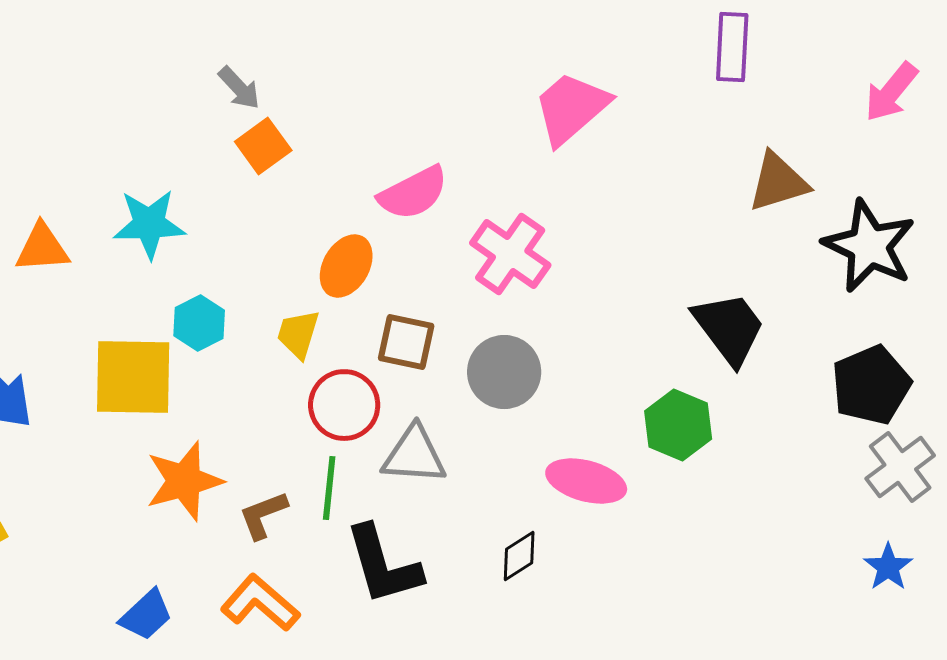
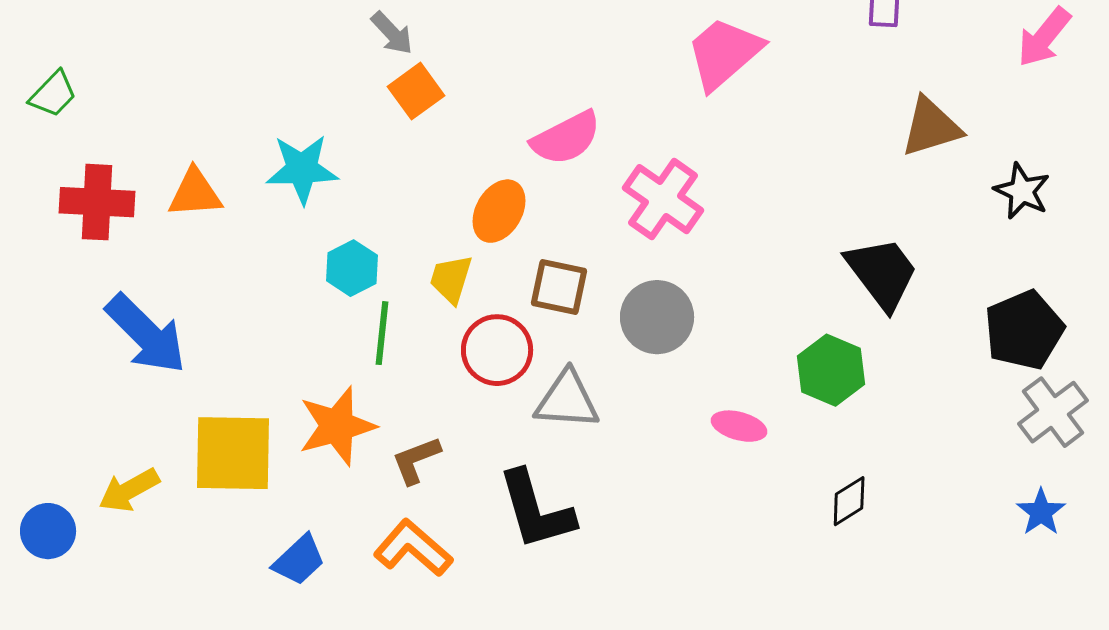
black star: (869, 246) -> (1022, 191), size x0.6
yellow square: (133, 377) -> (233, 453), moved
pink ellipse: (586, 481) -> (739, 426), size x0.7
green line: (329, 488) -> (382, 333), moved
black diamond: (519, 556) -> (849, 501), moved

